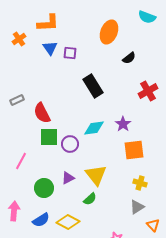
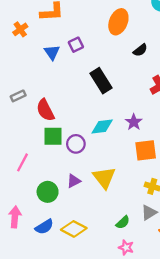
blue triangle: (50, 48) -> (52, 52), moved
purple square: (70, 53) -> (76, 45), turned -32
green semicircle: (90, 199) -> (123, 222), moved

